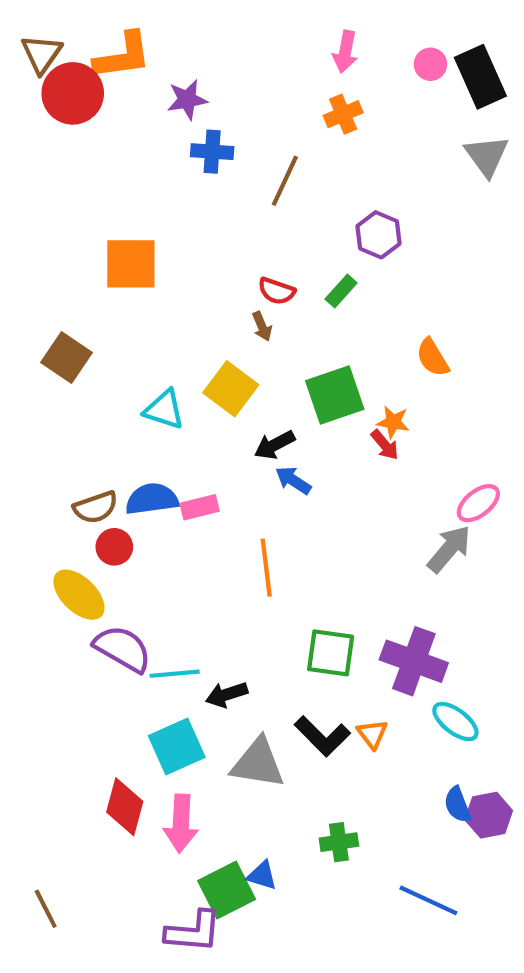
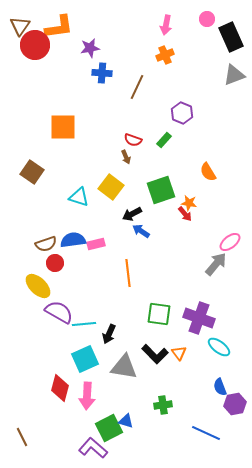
pink circle: (430, 64) -> (207, 19), moved
gray triangle: (487, 156) -> (234, 75), turned 45
black arrow: (227, 694) -> (109, 334), turned -48
purple hexagon: (489, 815) -> (235, 404), moved
purple L-shape: (193, 932) -> (93, 448), turned -144

